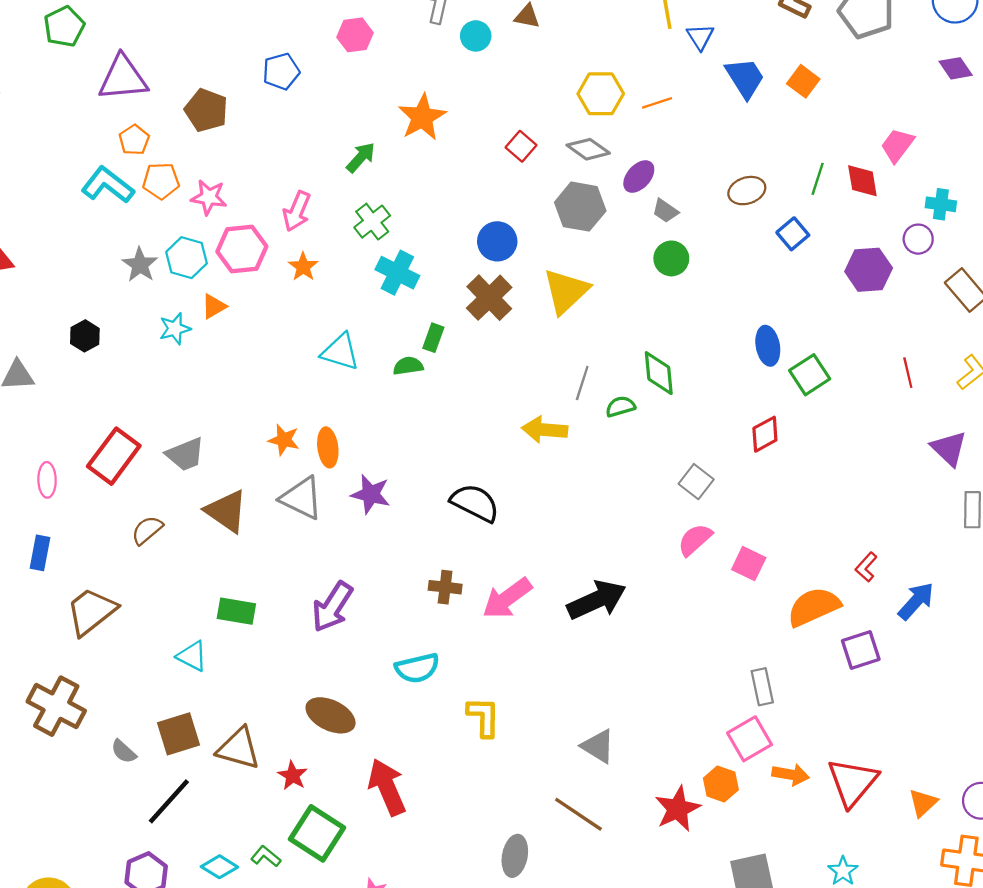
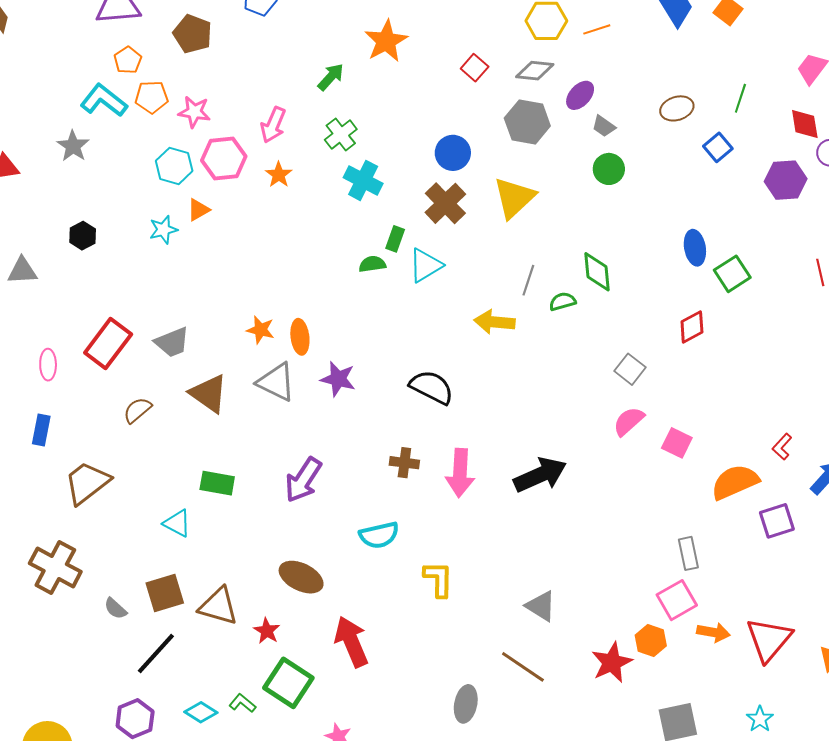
gray diamond: (588, 149) -> (535, 71), turned -30
red diamond: (862, 181) -> (805, 124), moved
gray star: (140, 265) -> (73, 146), moved
cyan triangle: (340, 352) -> (425, 265), moved, turned -48
pink arrow: (507, 598) -> (460, 473), turned -51

